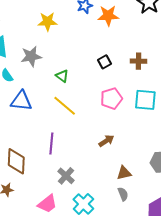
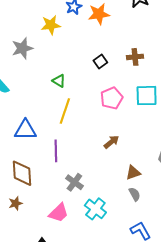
yellow star: (47, 22) -> (51, 25), moved
gray star: (31, 56) -> (22, 48), moved
blue triangle: (21, 101) -> (25, 130), moved
yellow line: (65, 106) -> (65, 111), turned 75

